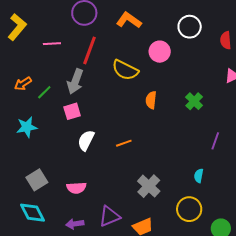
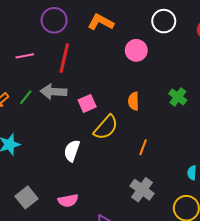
yellow semicircle: (125, 70) -> (106, 127), moved, turned -68
gray arrow: (75, 81) -> (53, 92), turned 80
green line: (44, 92) -> (26, 97), moved
pink square: (72, 111) -> (87, 103), moved
orange line: (124, 143) -> (143, 147), moved, turned -42

